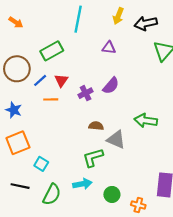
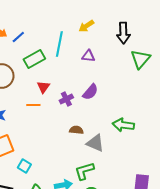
yellow arrow: (118, 16) -> (86, 26), moved, turned 35
cyan line: (78, 19) -> (59, 44), moved
black arrow: (146, 23) -> (123, 33), turned -80
blue line: (40, 80) -> (18, 37), moved
green L-shape: (93, 158) -> (84, 171), moved

